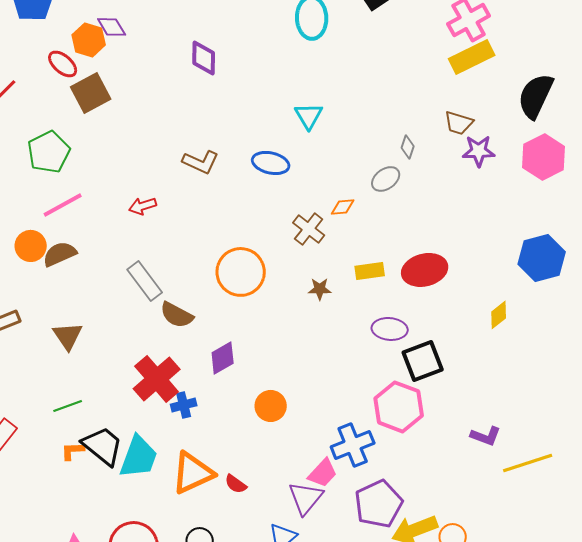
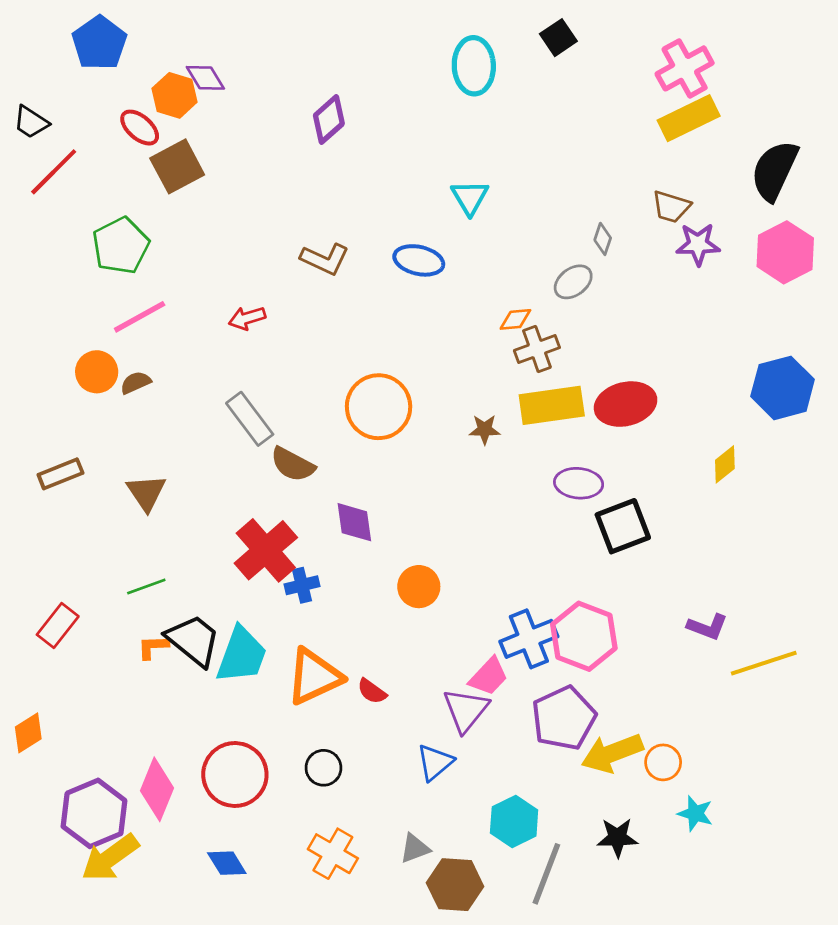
purple diamond: (204, 58) -> (329, 119), turned 48
brown cross: (309, 229) -> (537, 349), moved, turned 32
brown semicircle: (60, 254) -> (136, 383), size x0.7
yellow rectangle: (370, 271) -> (552, 405), size x1.6
purple diamond: (223, 358) -> (354, 522), turned -68
pink hexagon: (399, 407) -> (584, 636), moved

